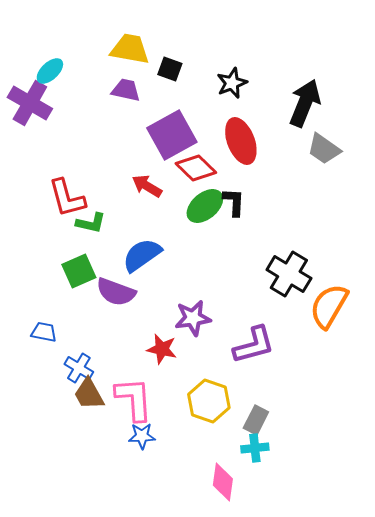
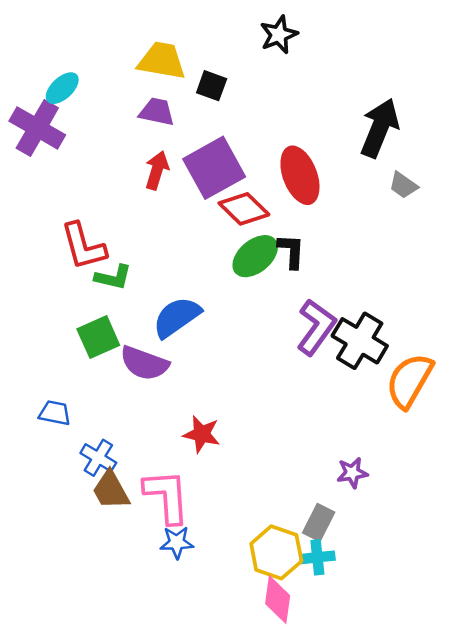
black star: (232, 83) -> (279, 35), moved
gray trapezoid: (324, 149) -> (403, 185), size x0.7
red arrow: (147, 186) -> (157, 170), moved, turned 76
purple star: (193, 318) -> (352, 473), moved, size x0.7
purple L-shape: (254, 345) -> (316, 327), moved, turned -39
yellow hexagon: (209, 401) -> (276, 552), moved

